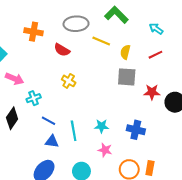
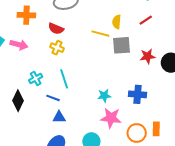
yellow line: (101, 41) -> (100, 34), moved
pink arrow: (15, 79) -> (19, 45), moved
yellow cross: (69, 81) -> (57, 48), moved
cyan line: (74, 131) -> (64, 79), moved
pink star: (105, 150) -> (111, 118), size x1.5

